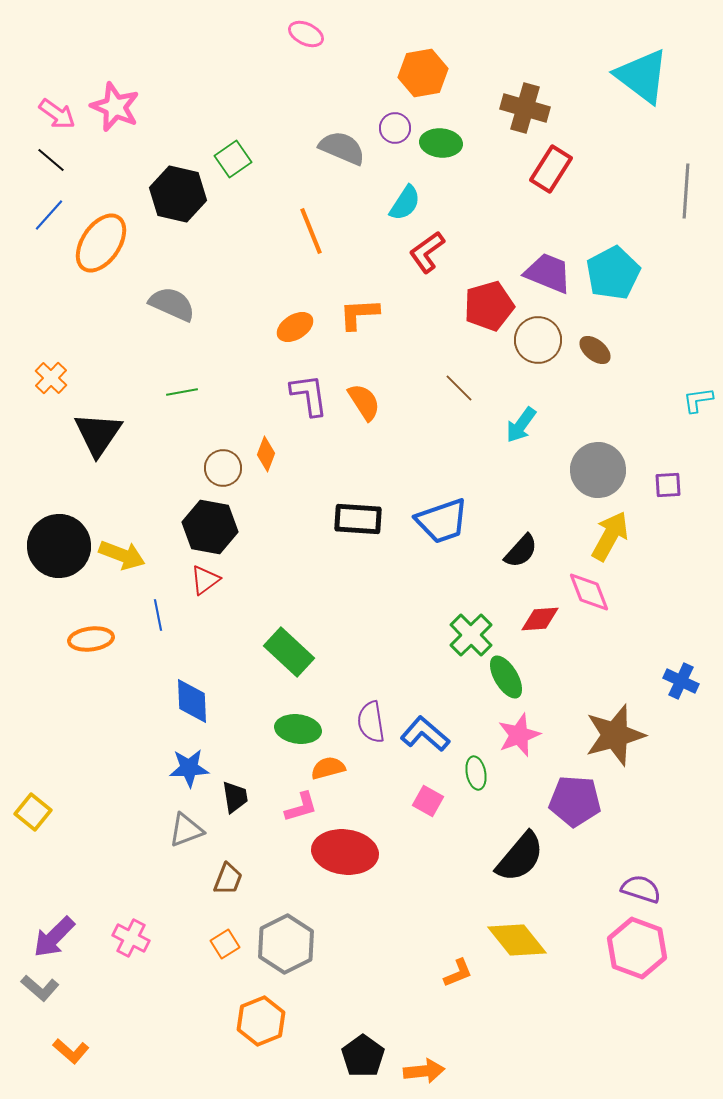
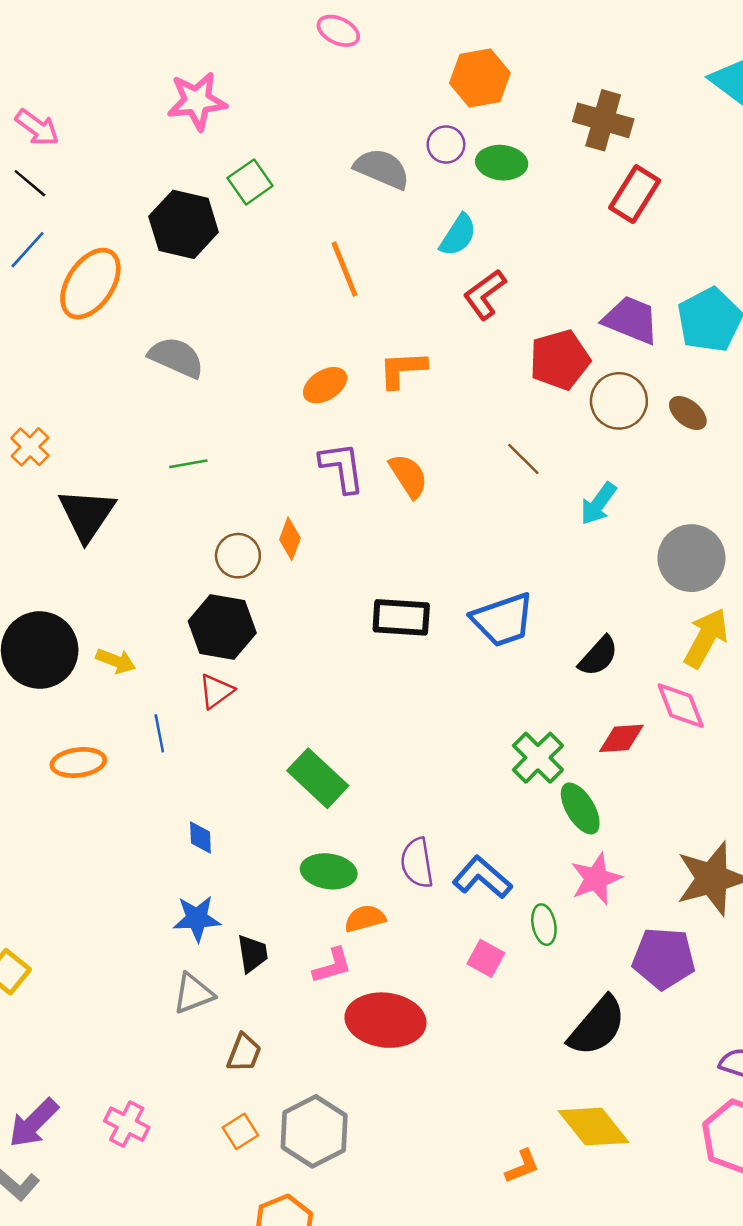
pink star: (115, 107) -> (197, 101), moved, turned -30
yellow arrow: (122, 555) -> (116, 661), size x0.7
blue diamond: (192, 701) -> (200, 837), size x0.6

